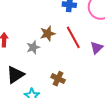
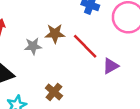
red line: (73, 37) -> (85, 46), turned -30

